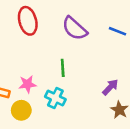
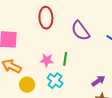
pink star: (28, 84) -> (47, 60), moved

